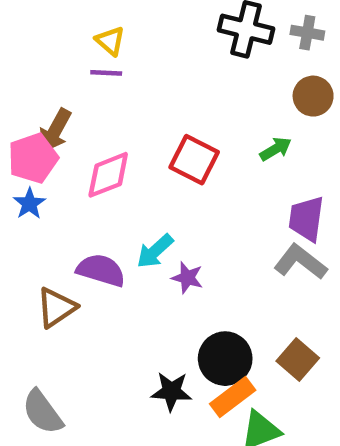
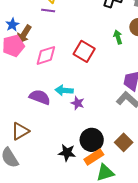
green arrow: (276, 149) -> (118, 37), moved, turned -80
blue star: (29, 204) -> (12, 25), moved
cyan arrow: (155, 251) -> (64, 90), turned 42
brown triangle: (56, 307) -> (20, 131), moved

